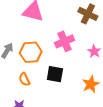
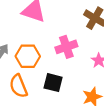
orange semicircle: (24, 79) -> (18, 86), size x1.5

